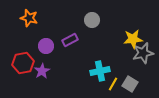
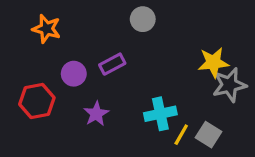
gray circle: (92, 20) -> (143, 19), moved
purple star: (42, 71) -> (96, 114), moved

